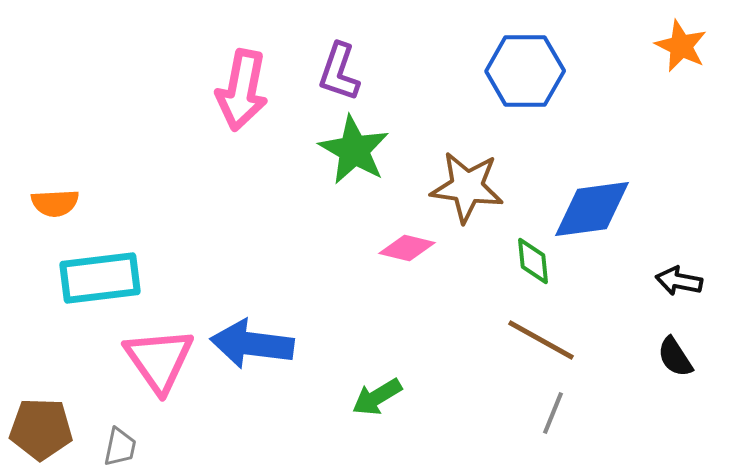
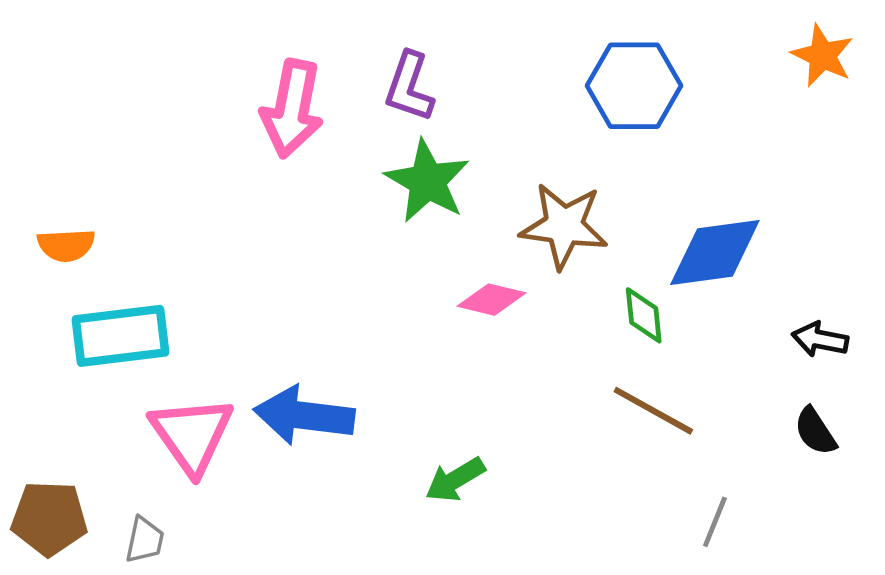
gray line: (553, 413) -> (715, 522), moved

